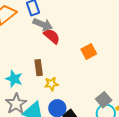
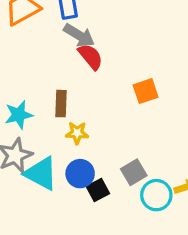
cyan star: (14, 79) -> (19, 115), turned 30
gray square: (104, 100) -> (134, 172), moved

